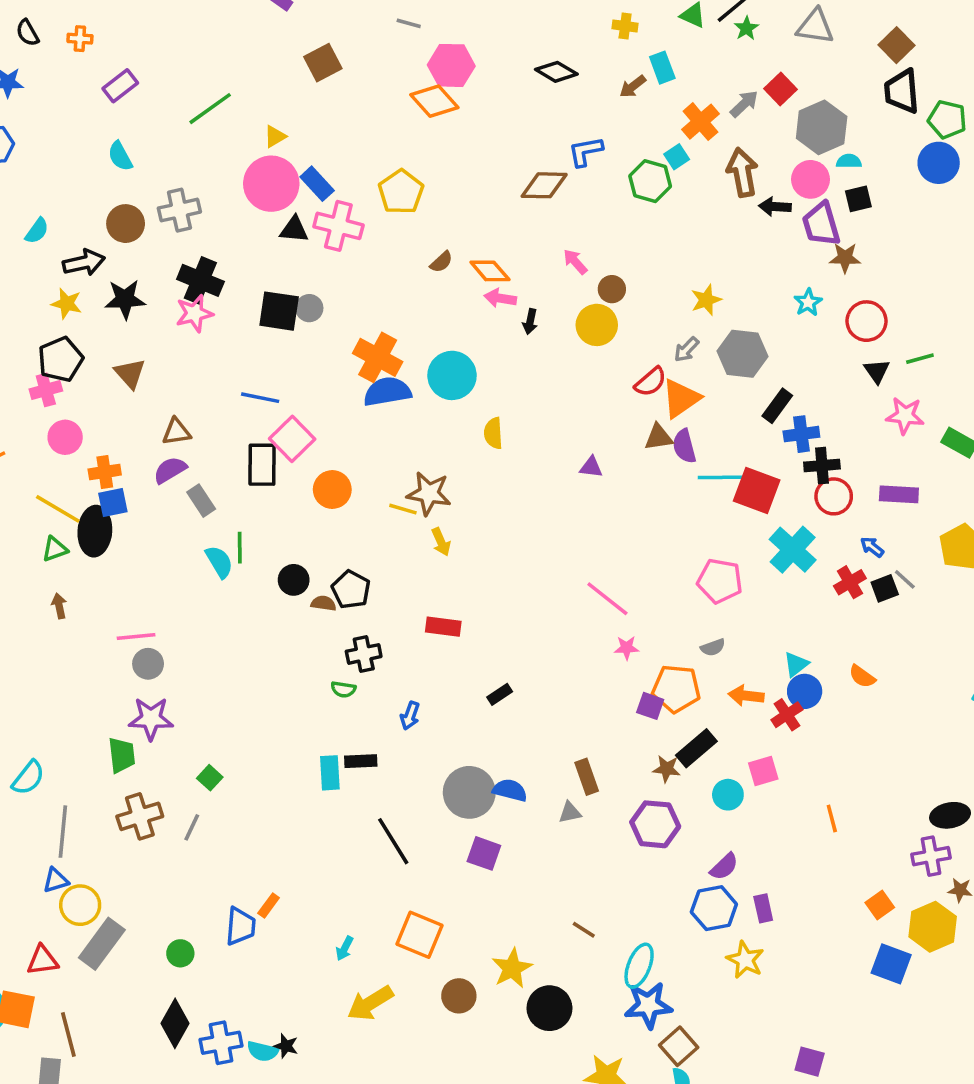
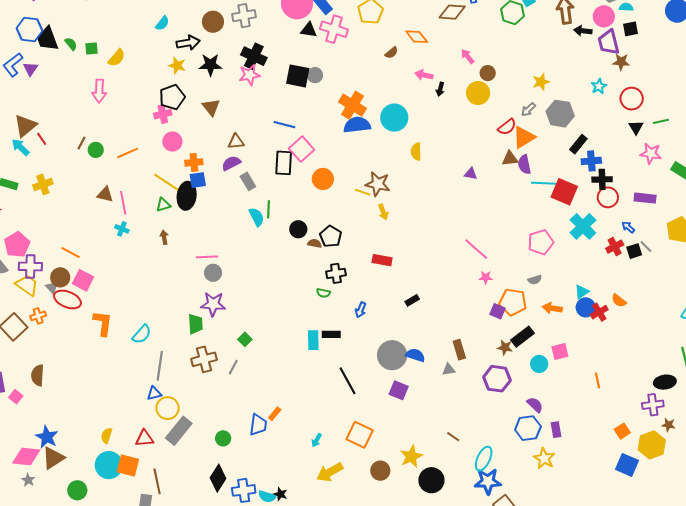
orange diamond: (490, 271) -> (417, 37), moved
pink pentagon: (720, 581) -> (541, 242), turned -30
red cross: (787, 715) -> (599, 312), moved
purple semicircle: (724, 867) -> (535, 405), turned -96

